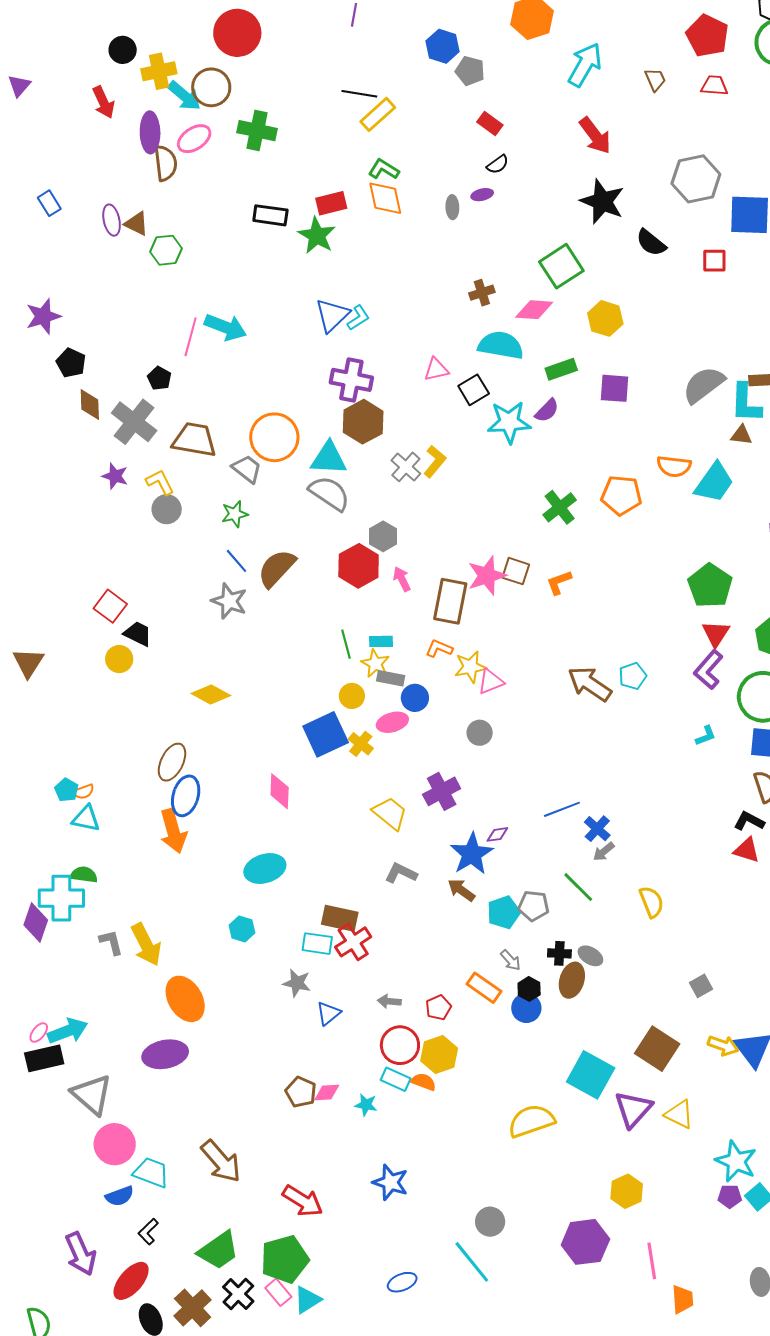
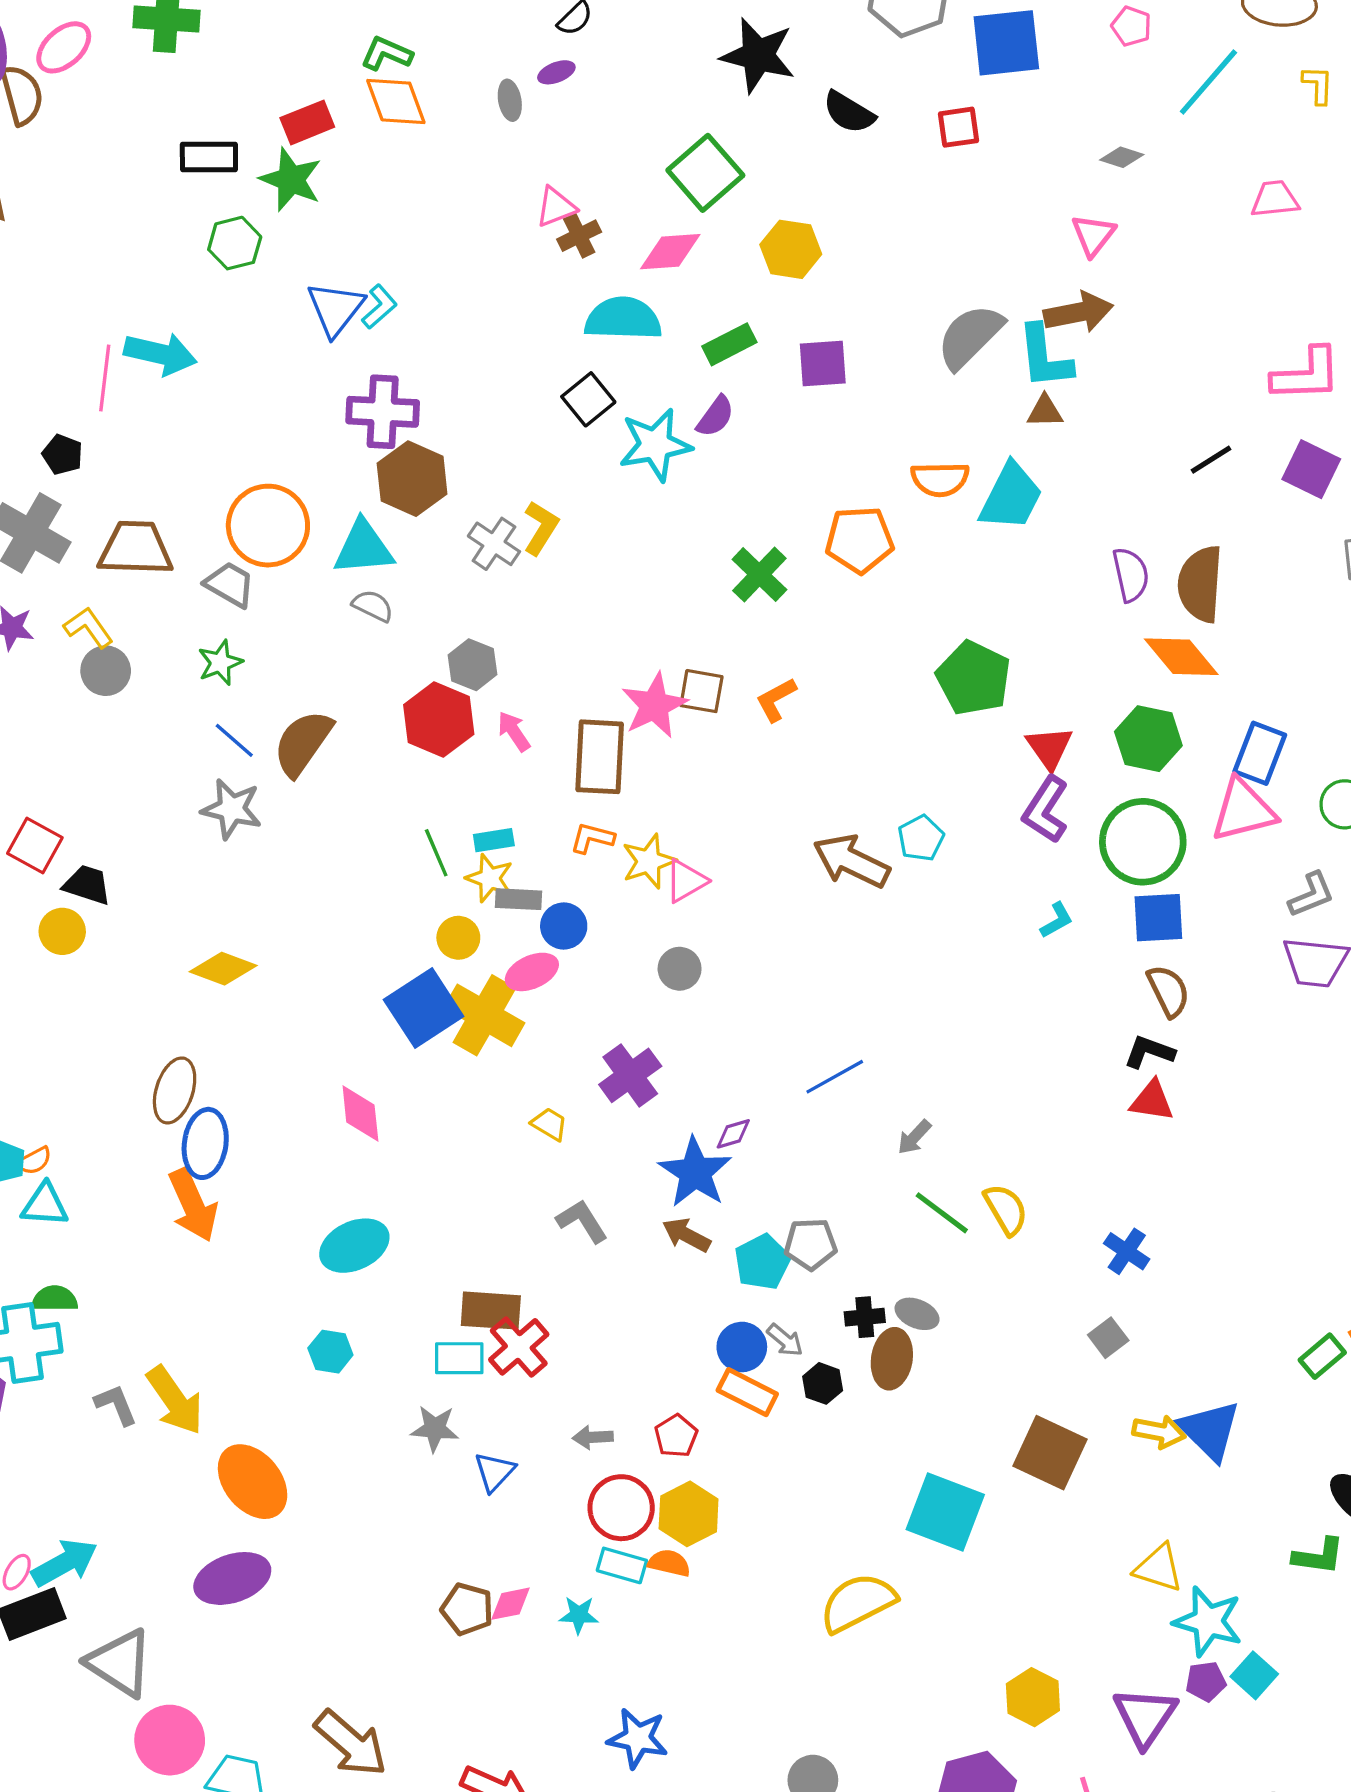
green hexagon: (166, 250) -> (235, 243), moved
pink triangle: (436, 369) -> (556, 207), moved
gray semicircle: (329, 493) -> (373, 606), size x0.6
green pentagon: (710, 586) -> (974, 678), moved
yellow cross: (361, 744) -> (484, 1015), size x1.8
yellow trapezoid: (390, 813) -> (549, 1124), size x0.6
blue cross: (597, 829) -> (1127, 1251), moved
gray L-shape: (401, 873) -> (582, 1221), turned 40
green line: (578, 887) -> (942, 1213), moved
blue circle: (526, 1008) -> (742, 1347), moved
purple triangle: (633, 1109) -> (1145, 1717), moved
yellow triangle: (679, 1114) -> (1159, 1568), moved

